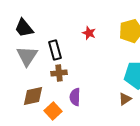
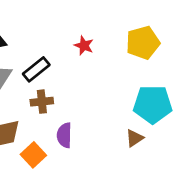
black rectangle: (55, 50) -> (36, 69), turned 66

